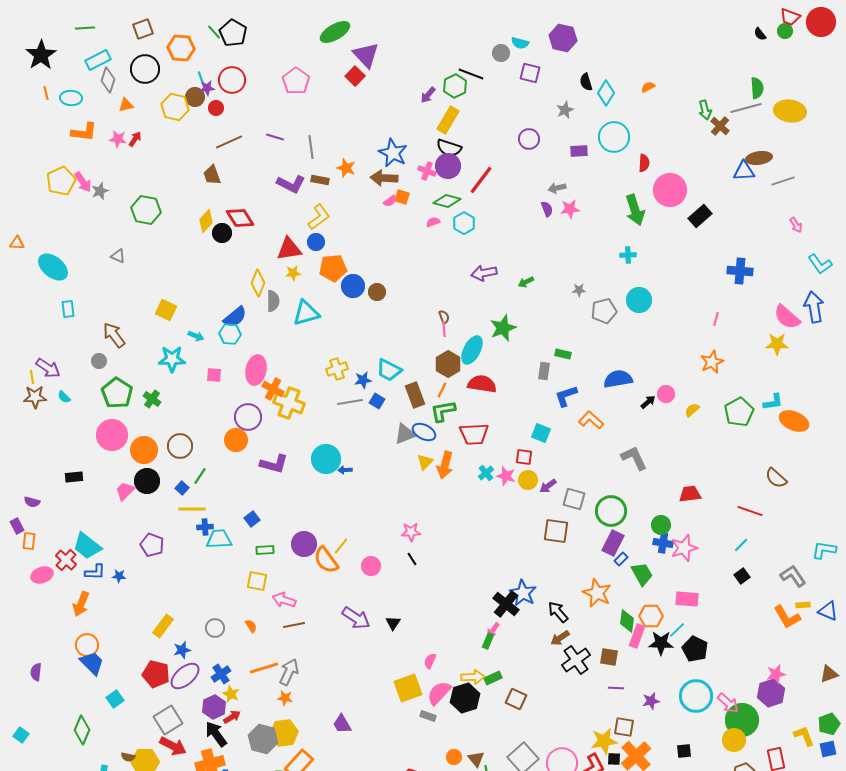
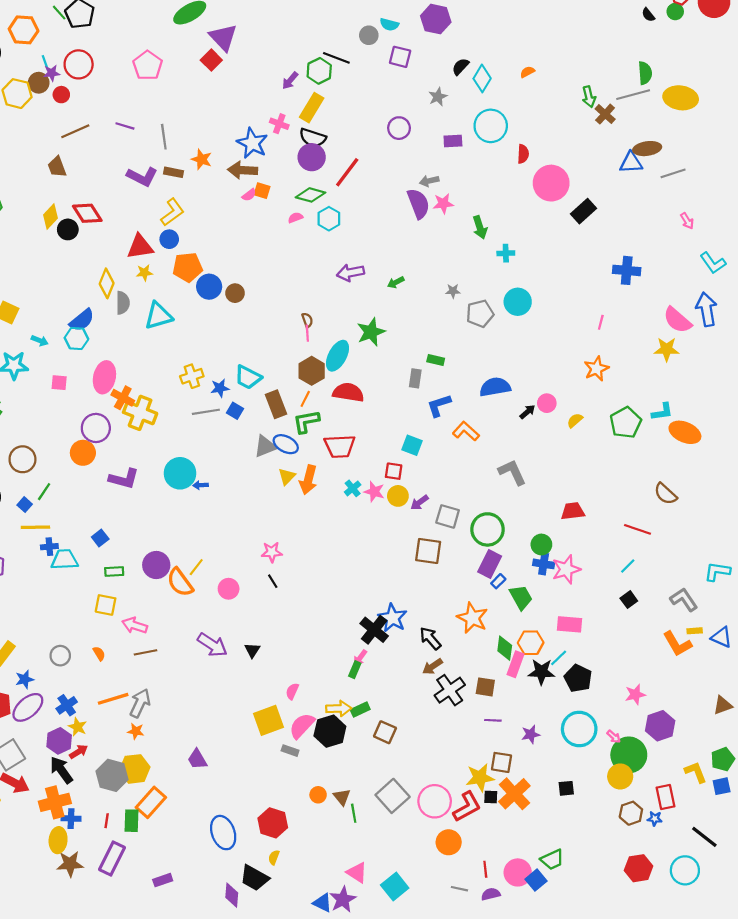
black semicircle: (586, 82) -> (461, 67), turned 60
pink cross: (427, 171) -> (279, 124), moved
purple semicircle: (547, 209) -> (418, 204), size x1.8
green arrow: (635, 210) -> (480, 227), moved, size x0.7
pink star: (776, 674) -> (635, 694), moved
pink arrow: (728, 703) -> (614, 737), size x0.6

